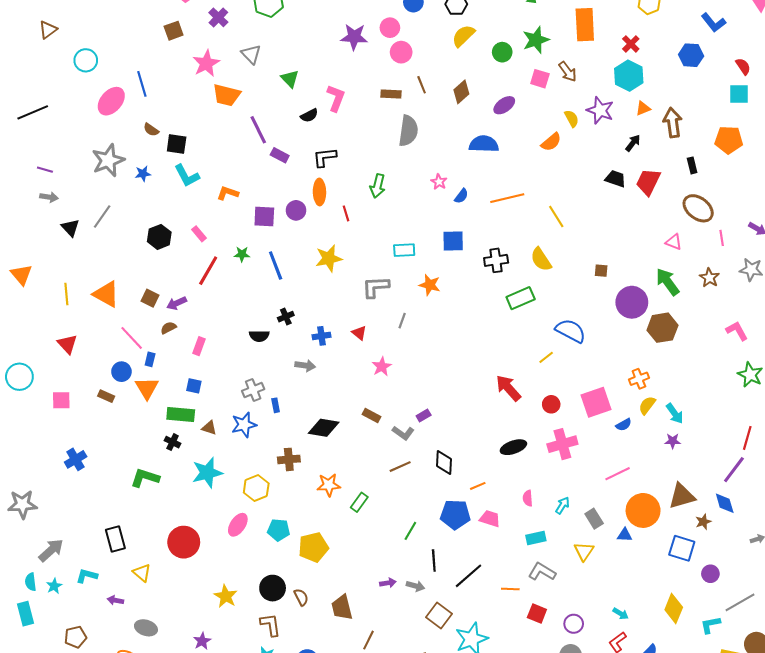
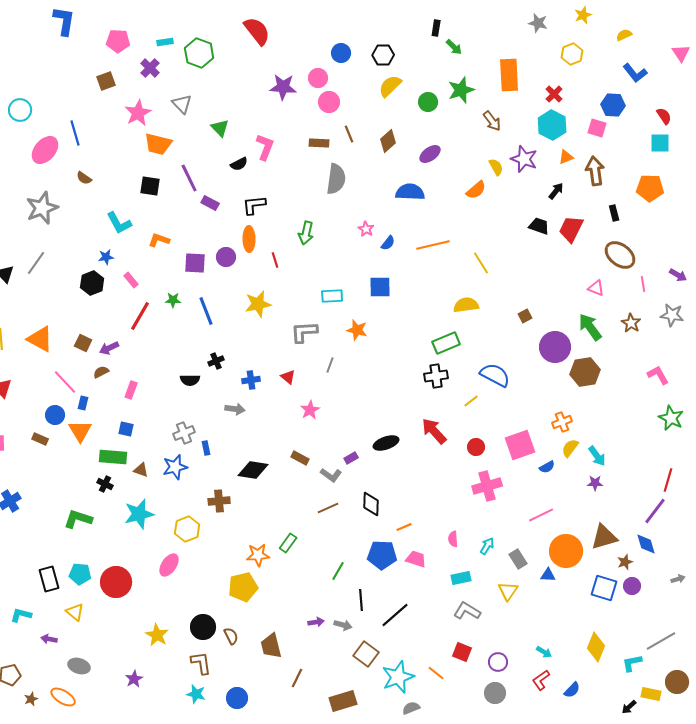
pink square: (540, 79) -> (597, 128), moved
black square: (177, 144) -> (150, 186), moved
blue star: (143, 174) -> (106, 257), moved
yellow semicircle: (541, 259) -> (466, 305), turned 115
black cross: (496, 260) -> (436, 376), moved
brown square: (601, 271) -> (525, 316), turned -32
black ellipse: (513, 447) -> (386, 443), moved
orange star: (329, 485) -> (258, 555), moved
cyan pentagon: (279, 530) -> (80, 574), moved
purple circle: (710, 574) -> (632, 586), moved
orange line: (510, 589) -> (436, 673), moved, turned 36

